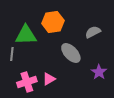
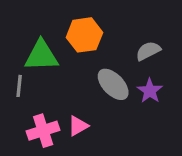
purple star: (99, 72) -> (150, 91), moved

